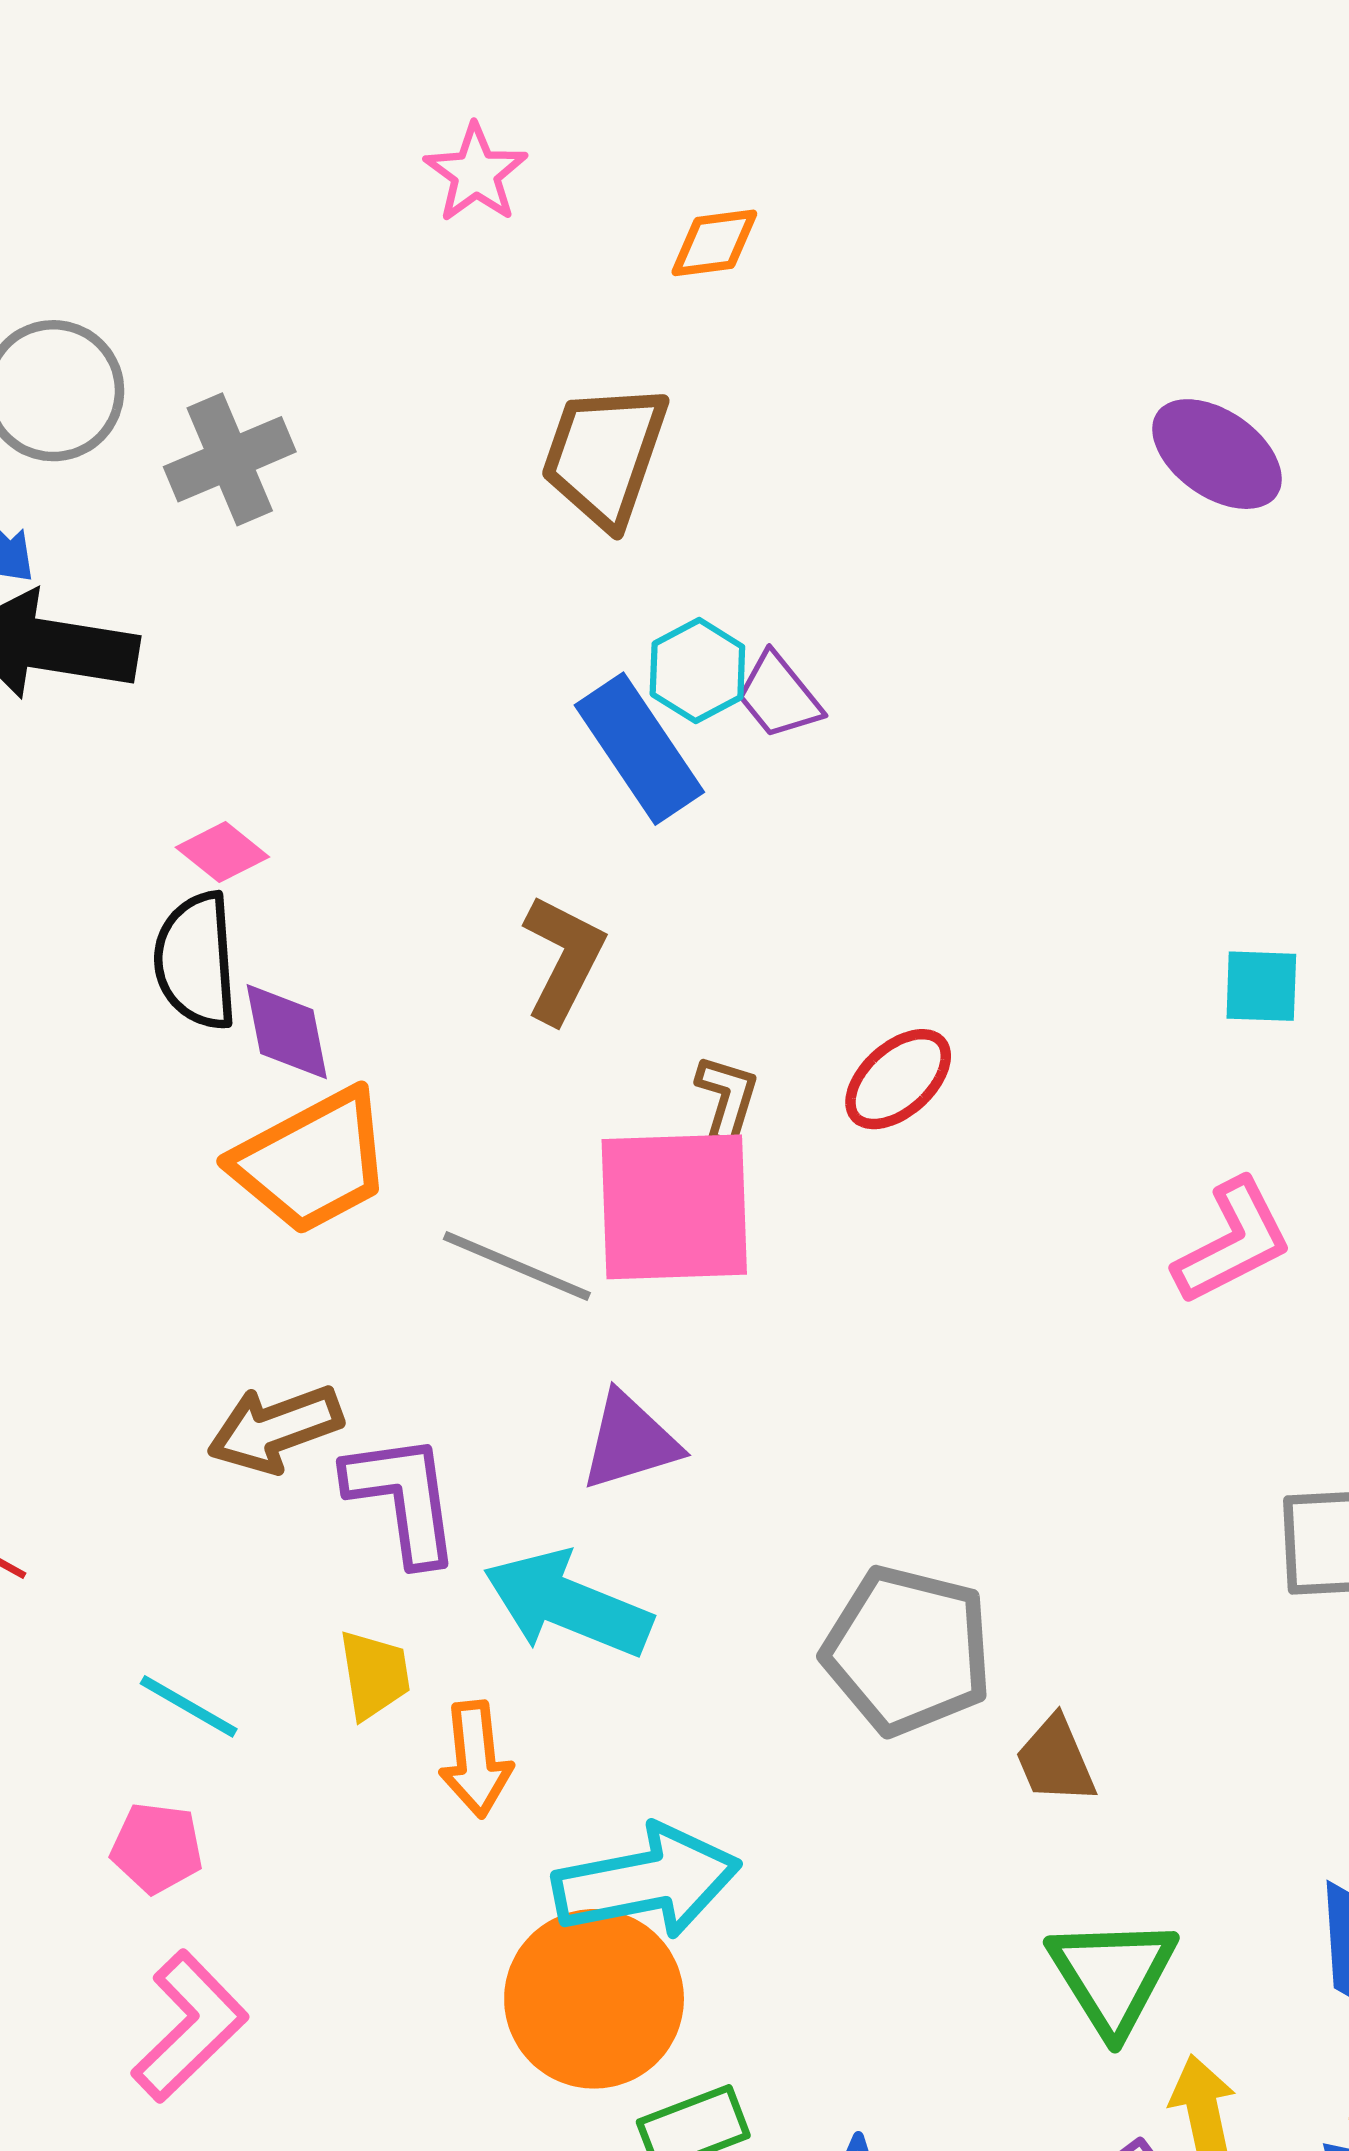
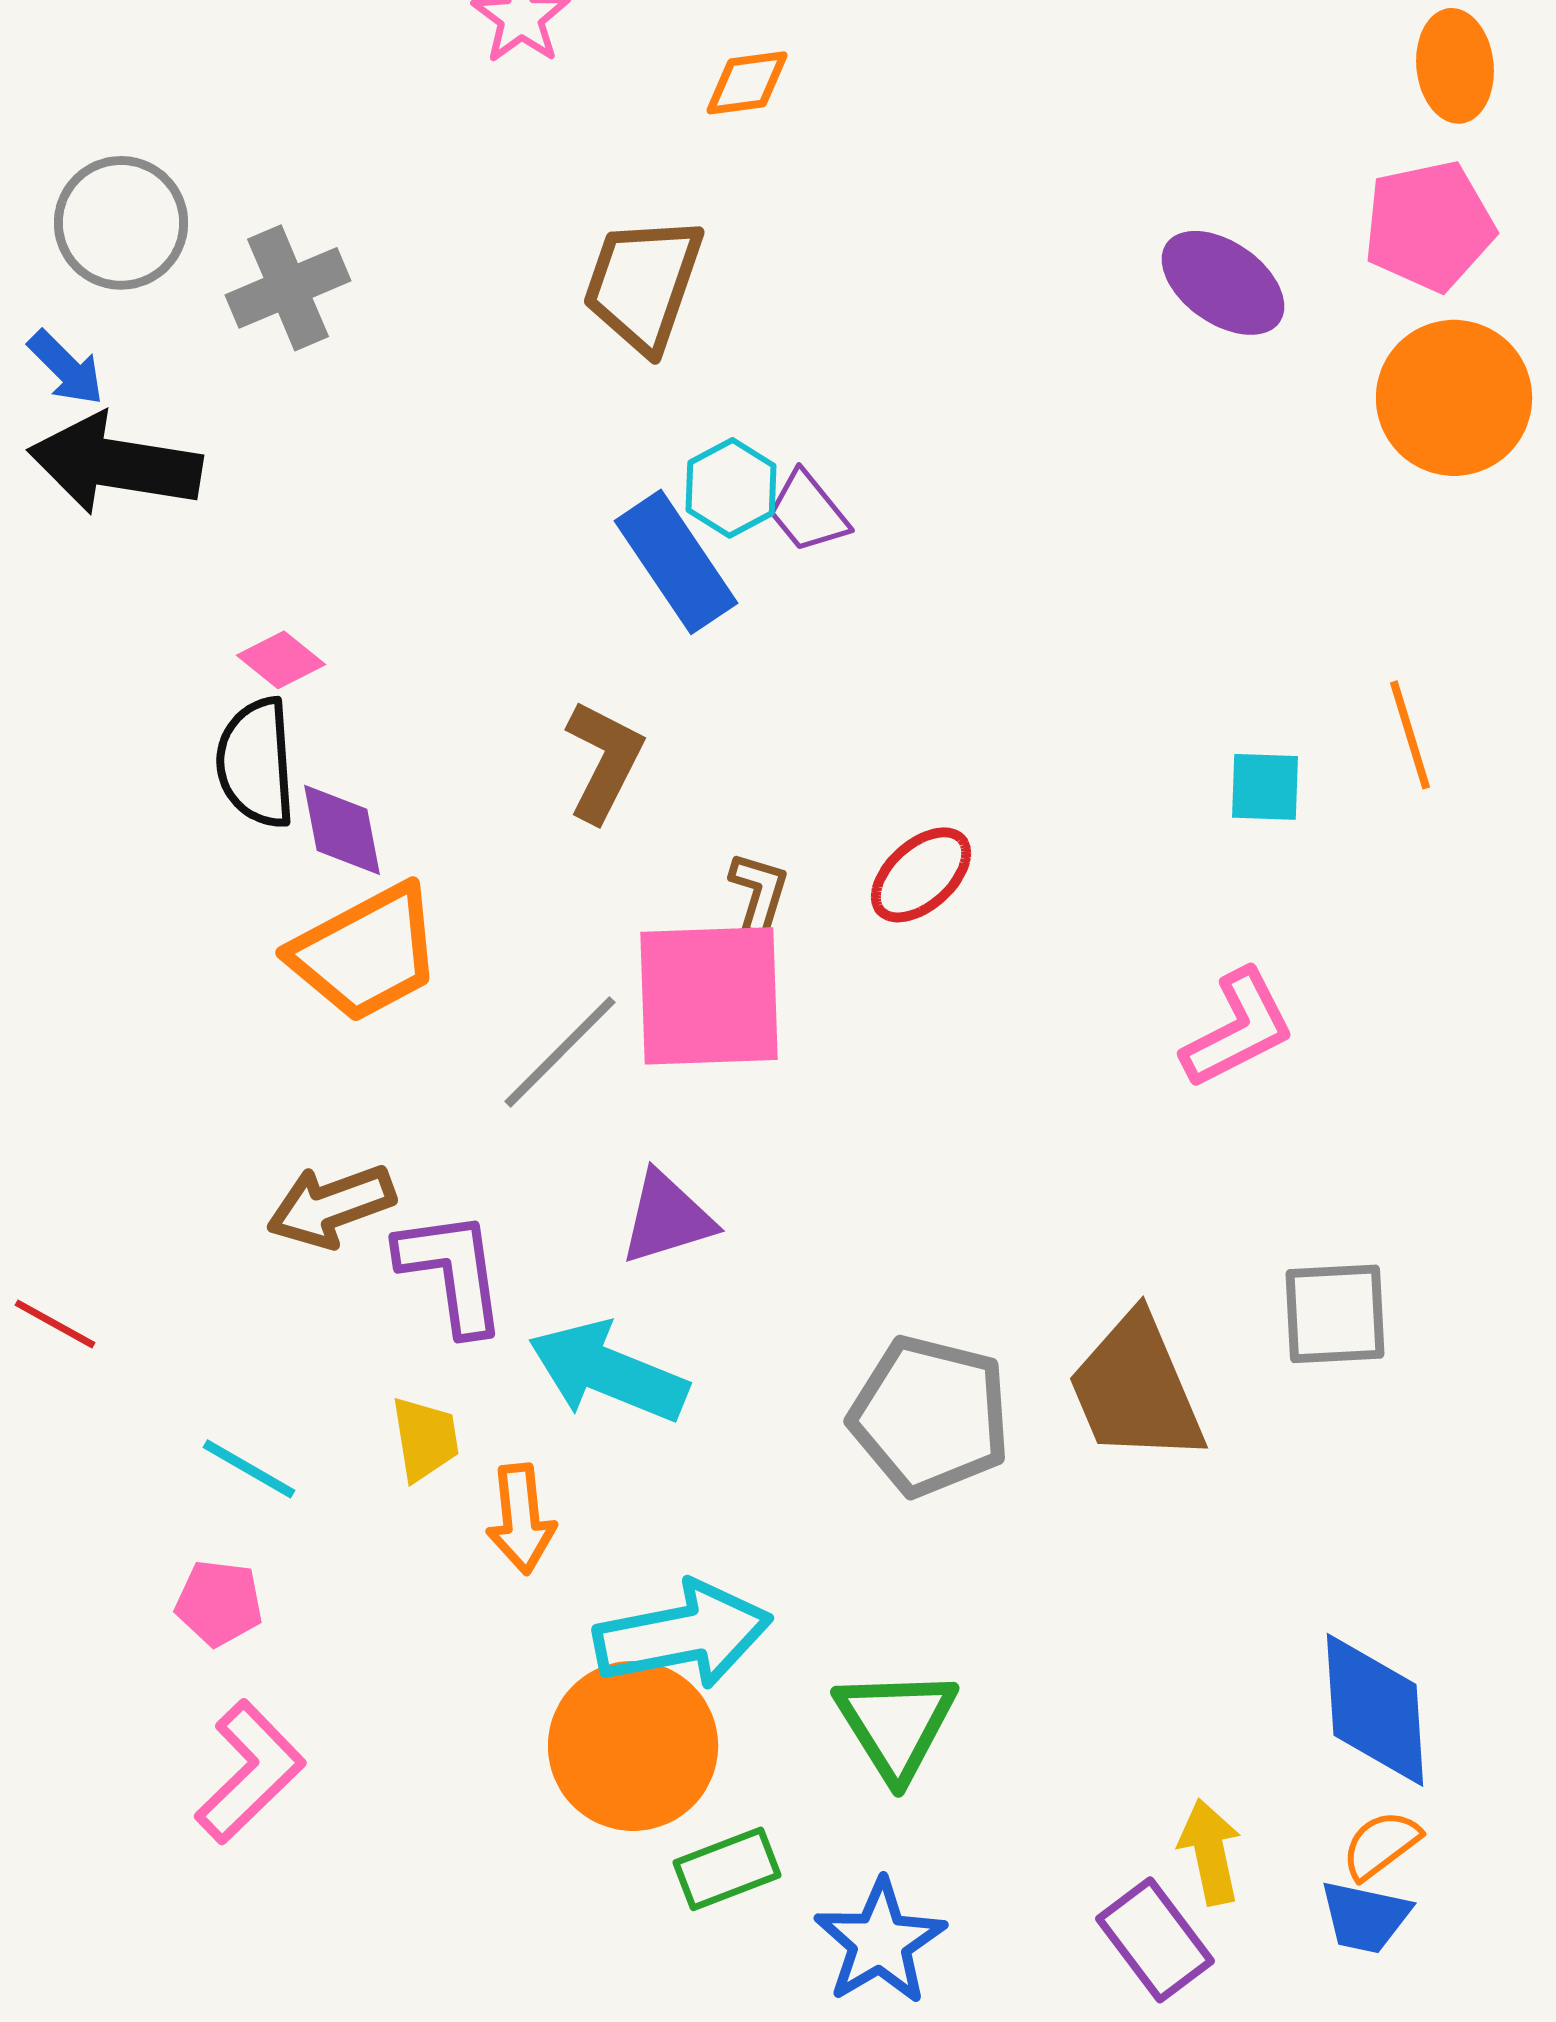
gray line: (517, 1266) -> (560, 1052), turned -68
brown trapezoid: (1055, 1760) -> (1136, 1389), moved, size x1.8
green triangle: (1112, 1976) -> (896, 1724), moved

